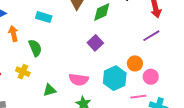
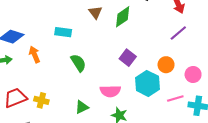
purple square: (95, 43) -> (128, 58), moved
green semicircle: (35, 48) -> (78, 63), moved
yellow cross: (23, 72) -> (41, 100), moved
pink circle: (151, 77) -> (193, 74), moved

